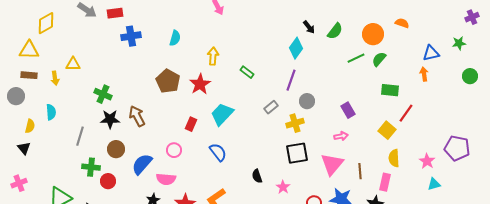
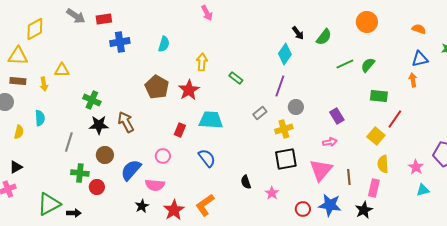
orange semicircle: (402, 23) -> (419, 29), moved
orange circle: (373, 34) -> (367, 22), moved
cyan trapezoid: (222, 114) -> (211, 120), turned 50
black triangle: (24, 148) -> (16, 167), moved, turned 40

